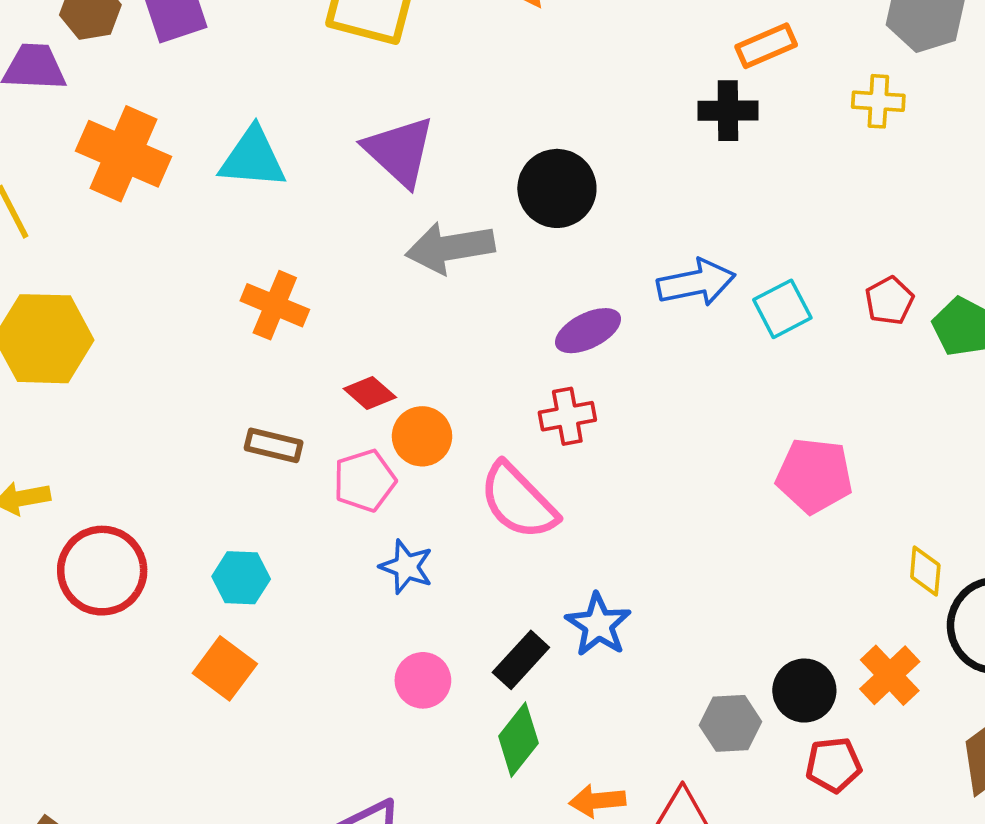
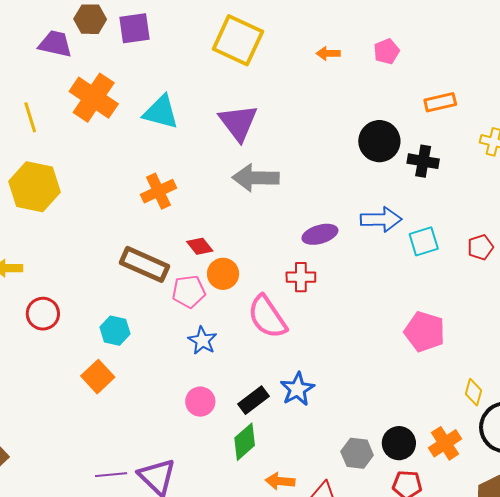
black cross: (728, 111) -> (423, 161), moved
black circle: (557, 188) -> (379, 141), moved
orange cross: (275, 305) -> (158, 191), turned 32
brown rectangle: (274, 445) -> (144, 264), size x1.6
red circle: (102, 571) -> (43, 314), size x0.7

